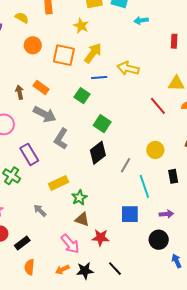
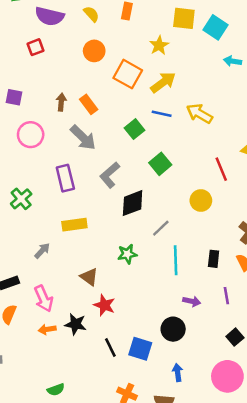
green square: (102, 124) -> (160, 164), moved
gray L-shape: (61, 139) -> (110, 175), moved
yellow circle: (155, 150) -> (201, 200), moved
purple rectangle: (29, 154) -> (65, 178), moved
green star: (79, 198) -> (127, 254), moved
gray arrow: (40, 210) -> (42, 251), turned 72
blue square: (130, 214) -> (140, 349), moved
pink arrow: (70, 244) -> (44, 299), moved
blue arrow: (177, 261) -> (178, 372), moved
black star: (85, 271) -> (76, 324), moved

